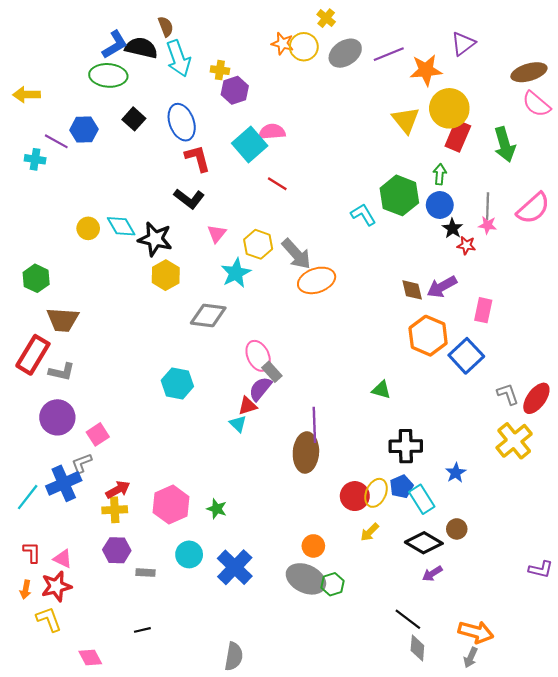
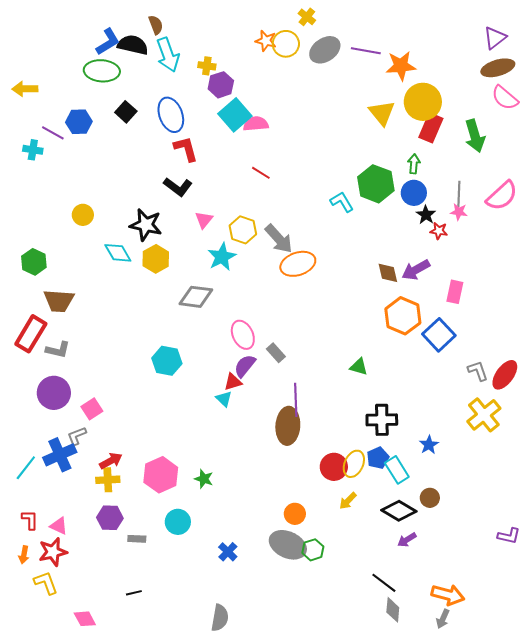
purple triangle: (463, 44) -> (495, 38), moved
purple line: (389, 54) -> (366, 51), turned 32
cyan square: (250, 144) -> (235, 115), moved
cyan diamond: (121, 226) -> (118, 253), moved
gray rectangle: (272, 372) -> (276, 353), moved
blue cross: (235, 567) -> (228, 552), moved, size x0.6

